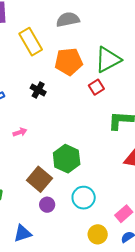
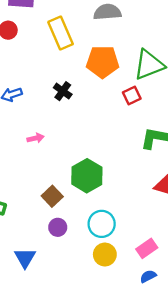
brown square: (39, 179) -> (52, 196), size x0.7
blue triangle: (23, 233) -> (25, 258), turned -48
yellow circle: (98, 234) -> (105, 255), moved

